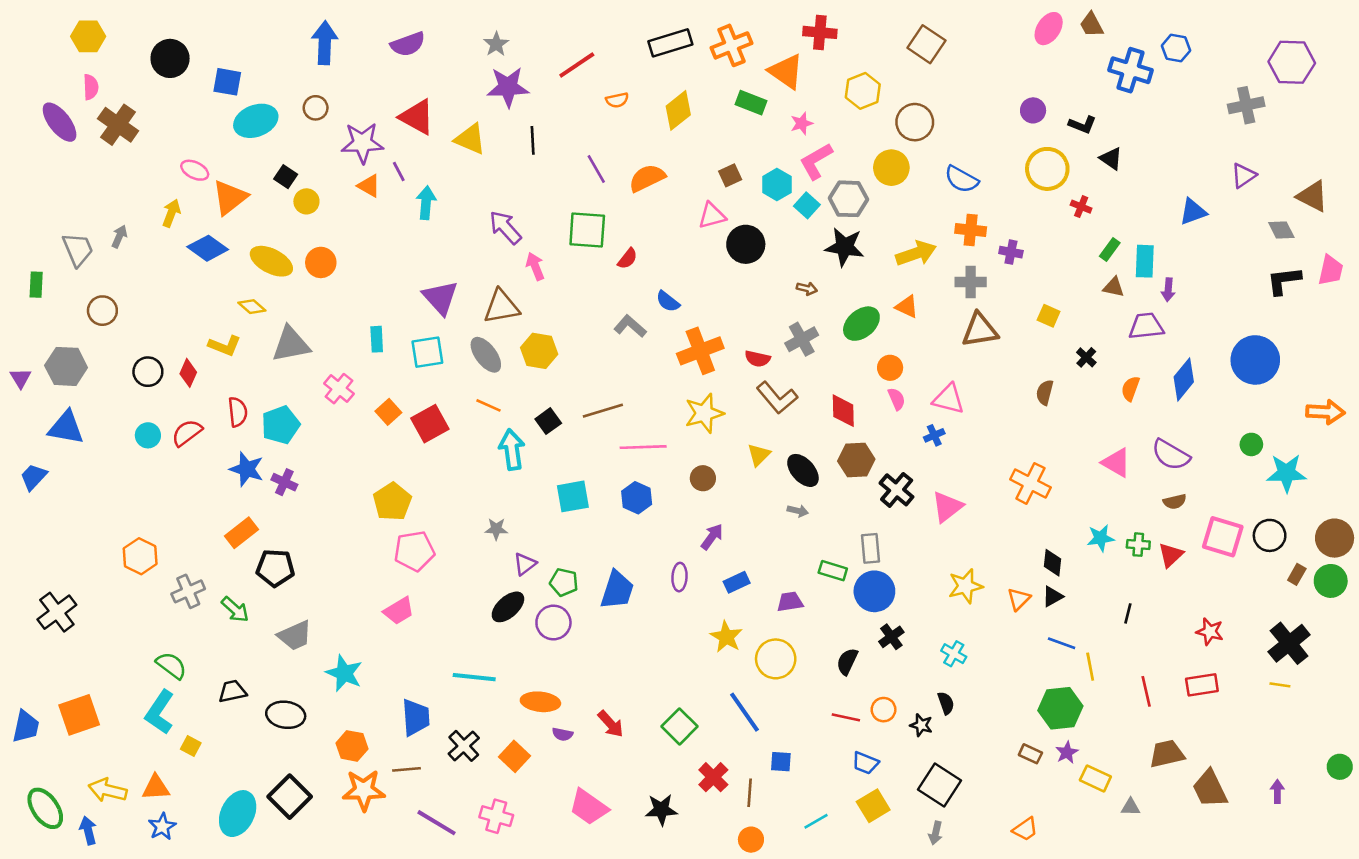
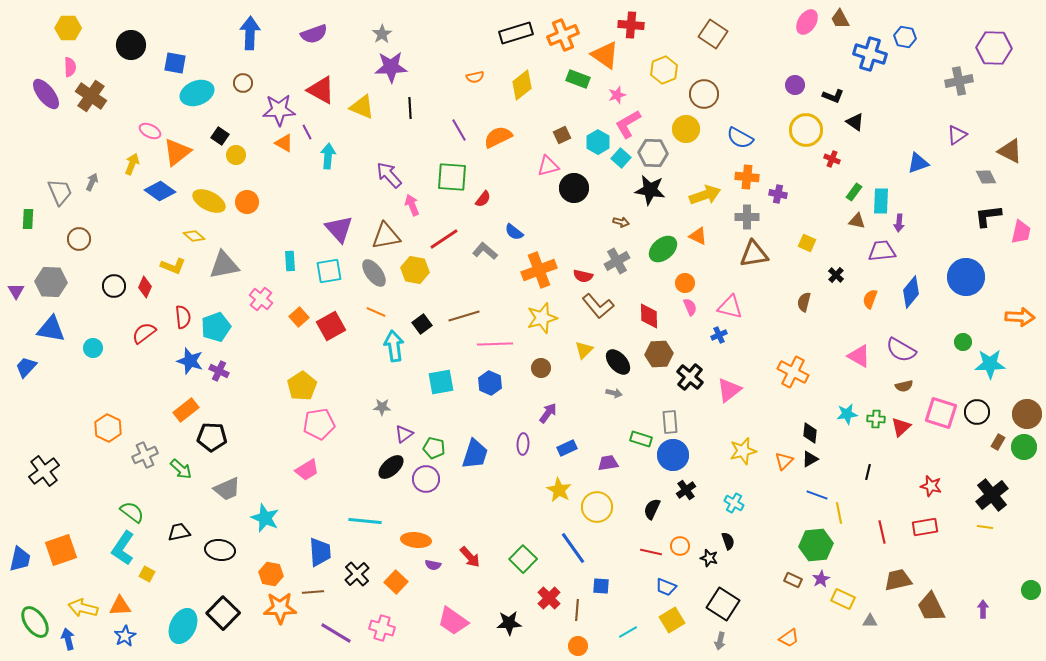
red line: (577, 65) -> (444, 239), moved
pink trapezoid: (1331, 270) -> (1021, 232), moved
cyan circle: (148, 435) -> (93, 348), moved

